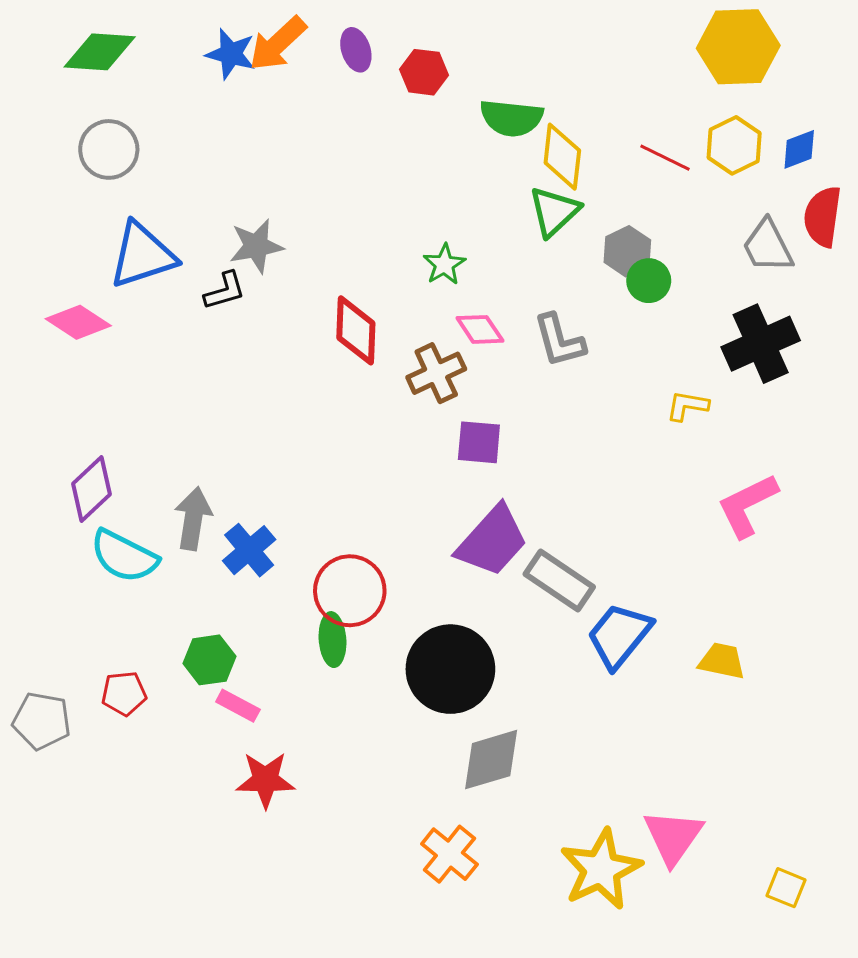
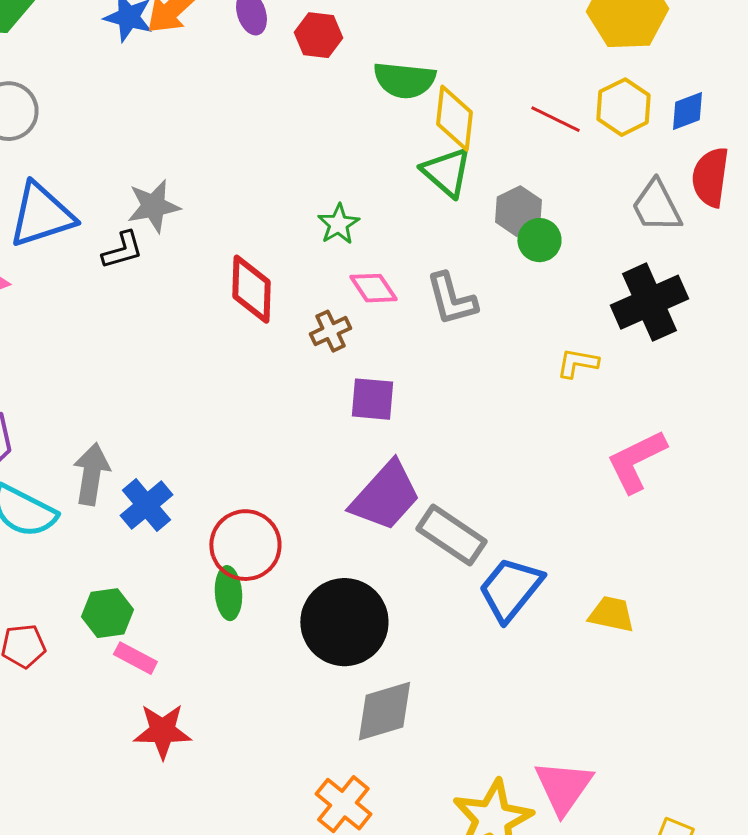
green triangle: (554, 211) -> (446, 172), turned -36
brown cross: (436, 373) -> (330, 331), size x0.7

